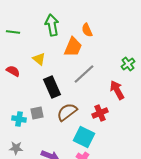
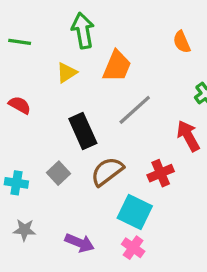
orange semicircle: (87, 30) -> (182, 42), moved
yellow triangle: (39, 59) -> (67, 73), moved, turned 48
gray square: (37, 113) -> (59, 173), turned -32
cyan cross: (19, 119) -> (16, 183), moved

